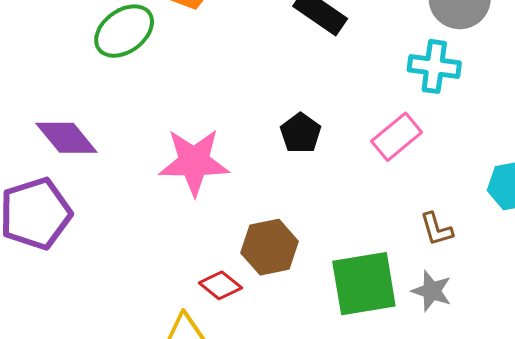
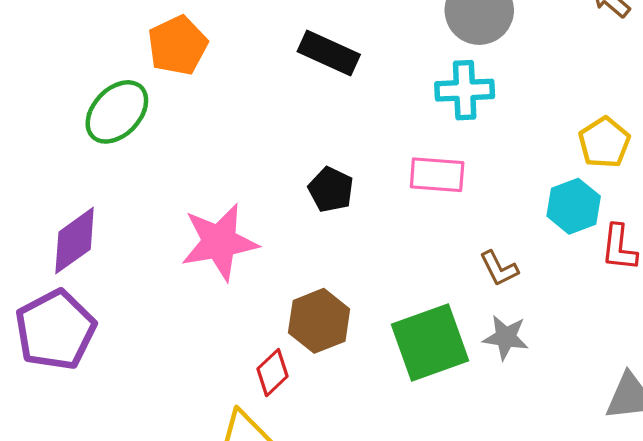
pink rectangle: (397, 137) -> (437, 175), turned 54
purple diamond: (67, 138) -> (75, 241), turned -76
red diamond: (220, 285) -> (273, 373), turned -72

